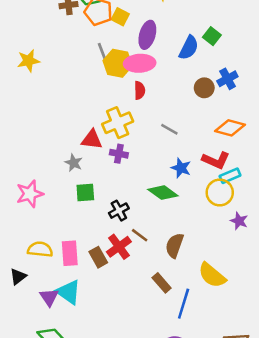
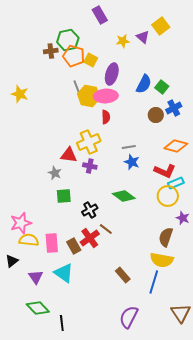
green square: (212, 36) -> (162, 87), moved
yellow star: (28, 61) -> (20, 94), turned 30
gray line: (169, 129) -> (129, 147), turned -40
blue star: (181, 168) -> (132, 162), moved
pink star: (30, 194) -> (21, 223), moved
brown semicircle: (174, 246) -> (166, 237), moved
yellow semicircle: (212, 275) -> (162, 260), turned -30
brown rectangle: (162, 283) -> (123, 275), moved
cyan triangle: (69, 292) -> (64, 273), moved
blue line: (184, 304) -> (154, 282), moved

